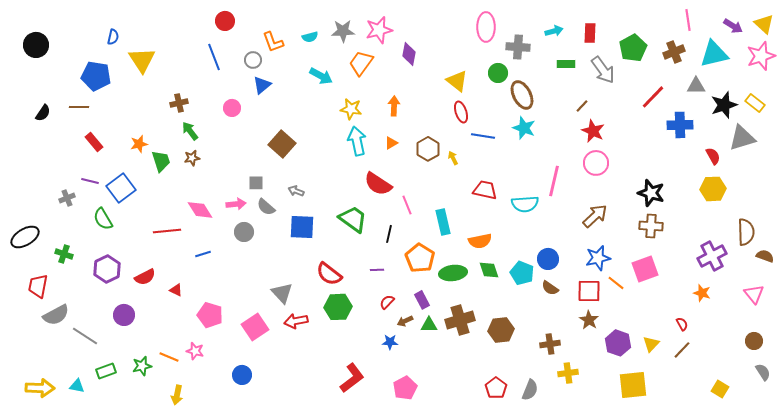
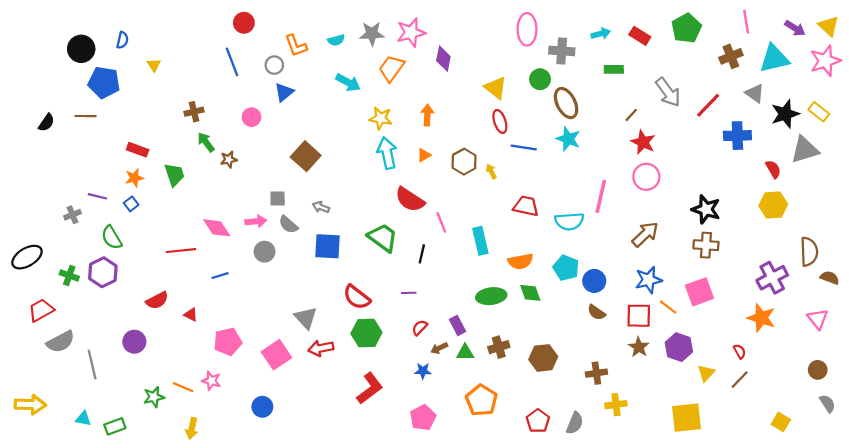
red rectangle: (590, 33) -> (640, 36), turned -60
black circle: (36, 45) -> (81, 49), moved
green pentagon: (633, 48) -> (686, 28), moved
yellow triangle: (142, 60) -> (154, 65), size x0.5
gray arrow: (603, 70) -> (668, 92), moved
gray triangle: (696, 86) -> (755, 93), turned 36
red rectangle: (94, 142) -> (138, 150), moved, turned -30
orange star: (139, 144) -> (134, 178), moved
brown star: (192, 158) -> (229, 159), moved
blue square: (121, 188) -> (131, 204), size x0.5
orange pentagon: (420, 258) -> (481, 400), moved
purple hexagon: (107, 269) -> (103, 272), moved
cyan pentagon: (522, 273) -> (566, 268), moved
red trapezoid: (38, 286) -> (41, 310), turned 50
orange star: (702, 293) -> (761, 318), size x1.5
pink pentagon: (210, 315) -> (228, 342), turned -30
brown cross: (460, 320) -> (499, 347), size x0.7
gray line: (85, 336) -> (92, 364), turned 44
purple hexagon: (618, 343) -> (679, 347), moved
green rectangle: (106, 371) -> (115, 426), moved
red L-shape: (352, 378) -> (370, 388), moved
yellow arrow: (40, 388) -> (30, 405), moved
pink pentagon: (405, 388) -> (423, 418), moved

